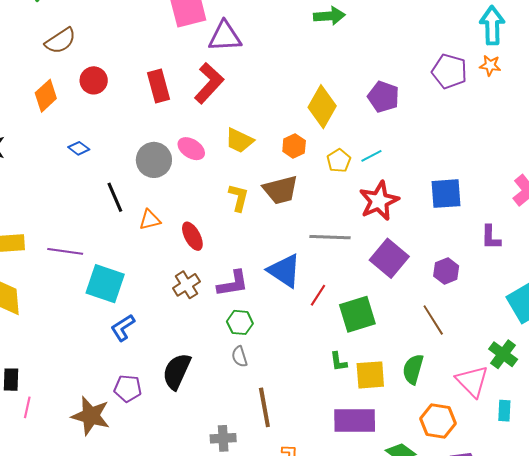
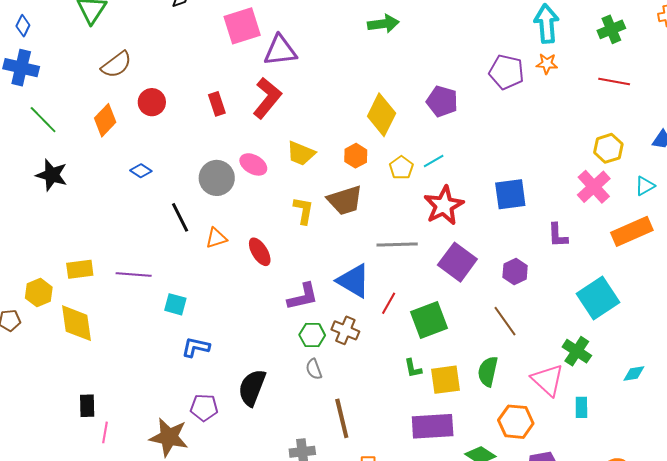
red rectangle: (158, 86) -> (217, 104), size x0.7
cyan square: (105, 284) -> (175, 304), size x0.6
brown cross: (186, 285) -> (345, 330), moved, turned -32
blue L-shape: (123, 328) -> (196, 347), turned 48

